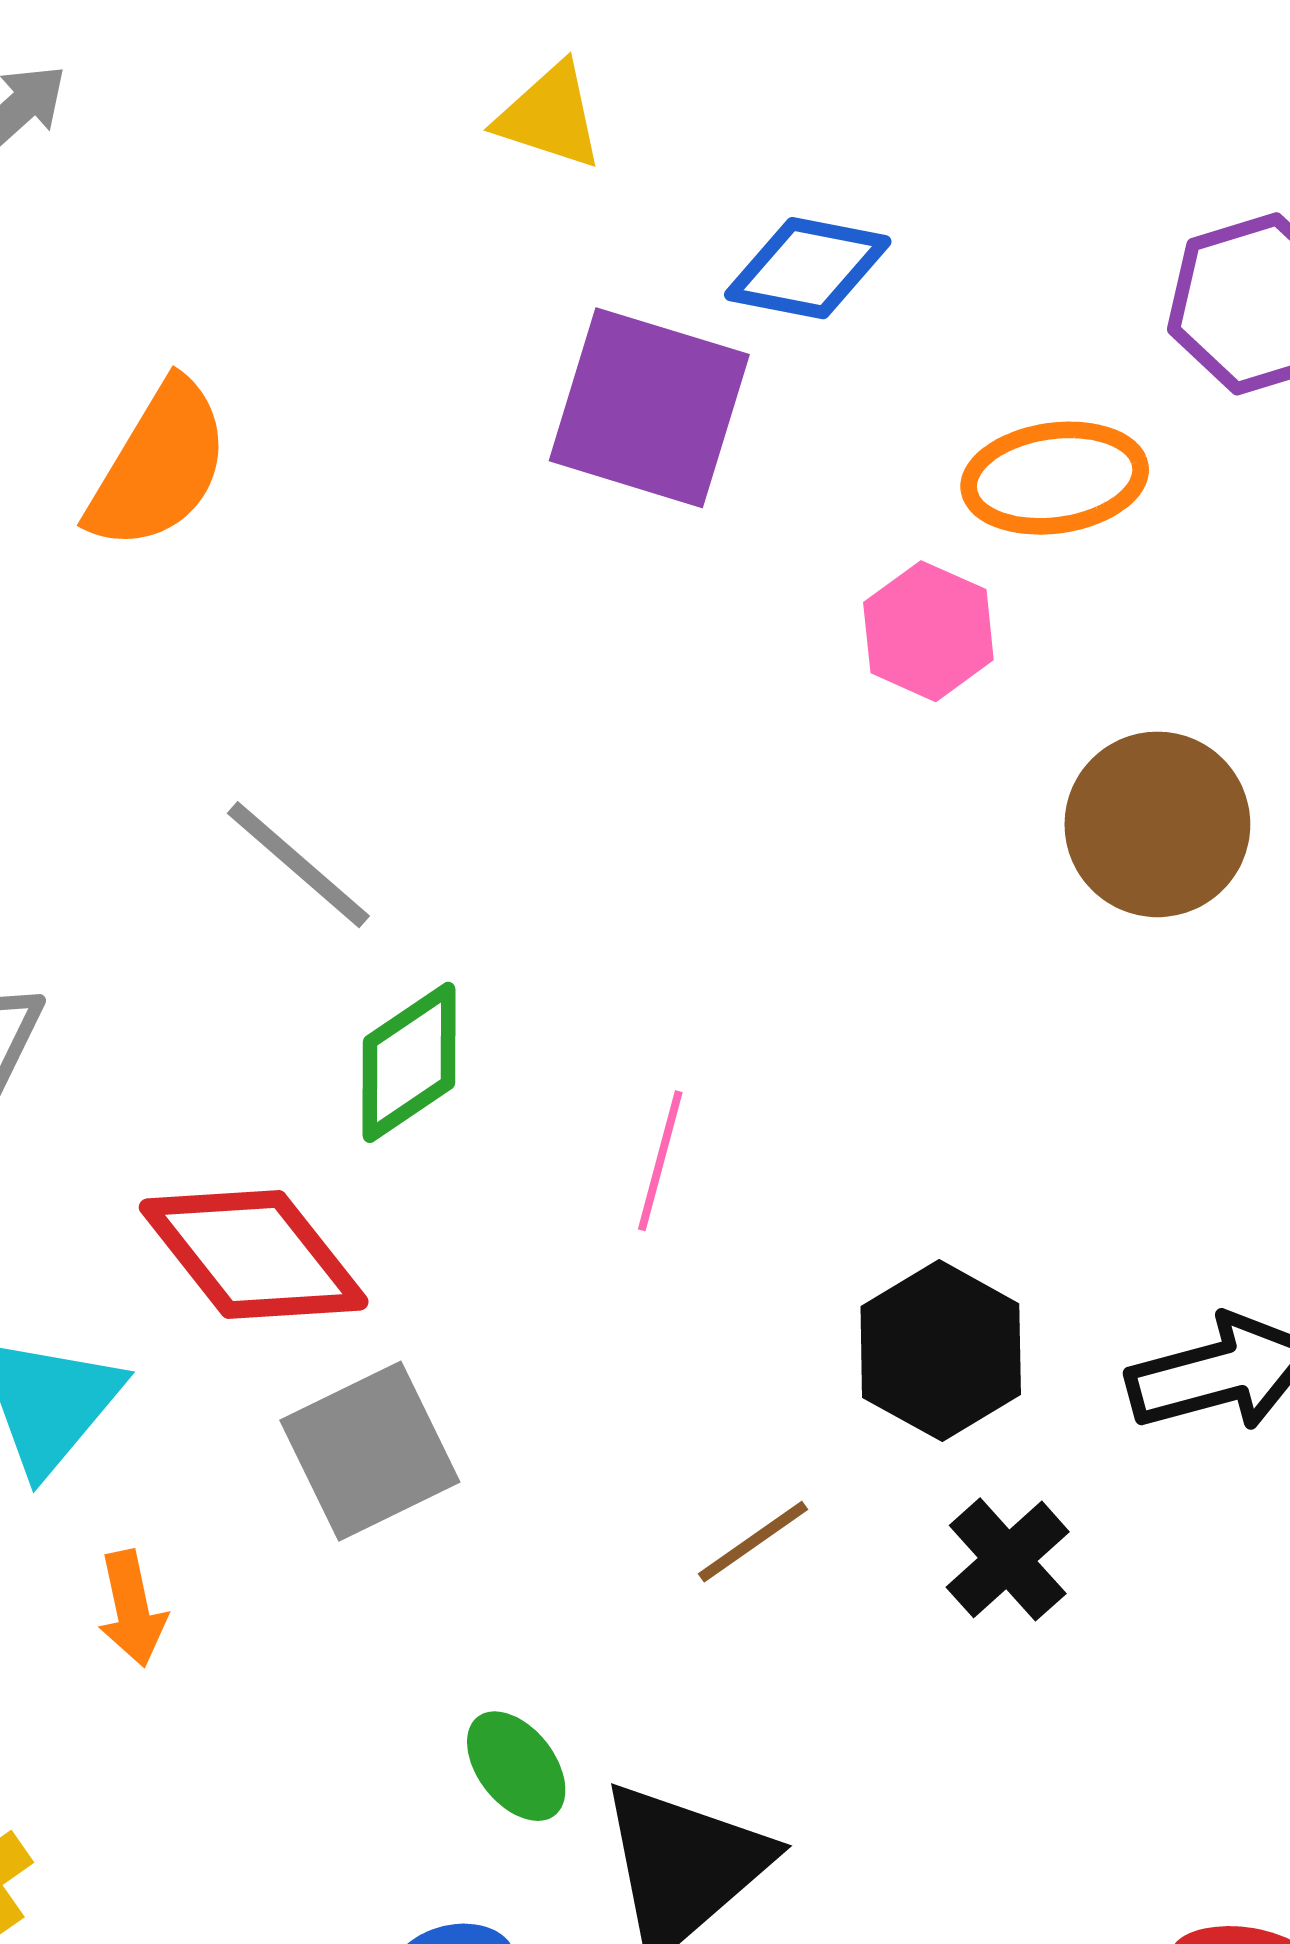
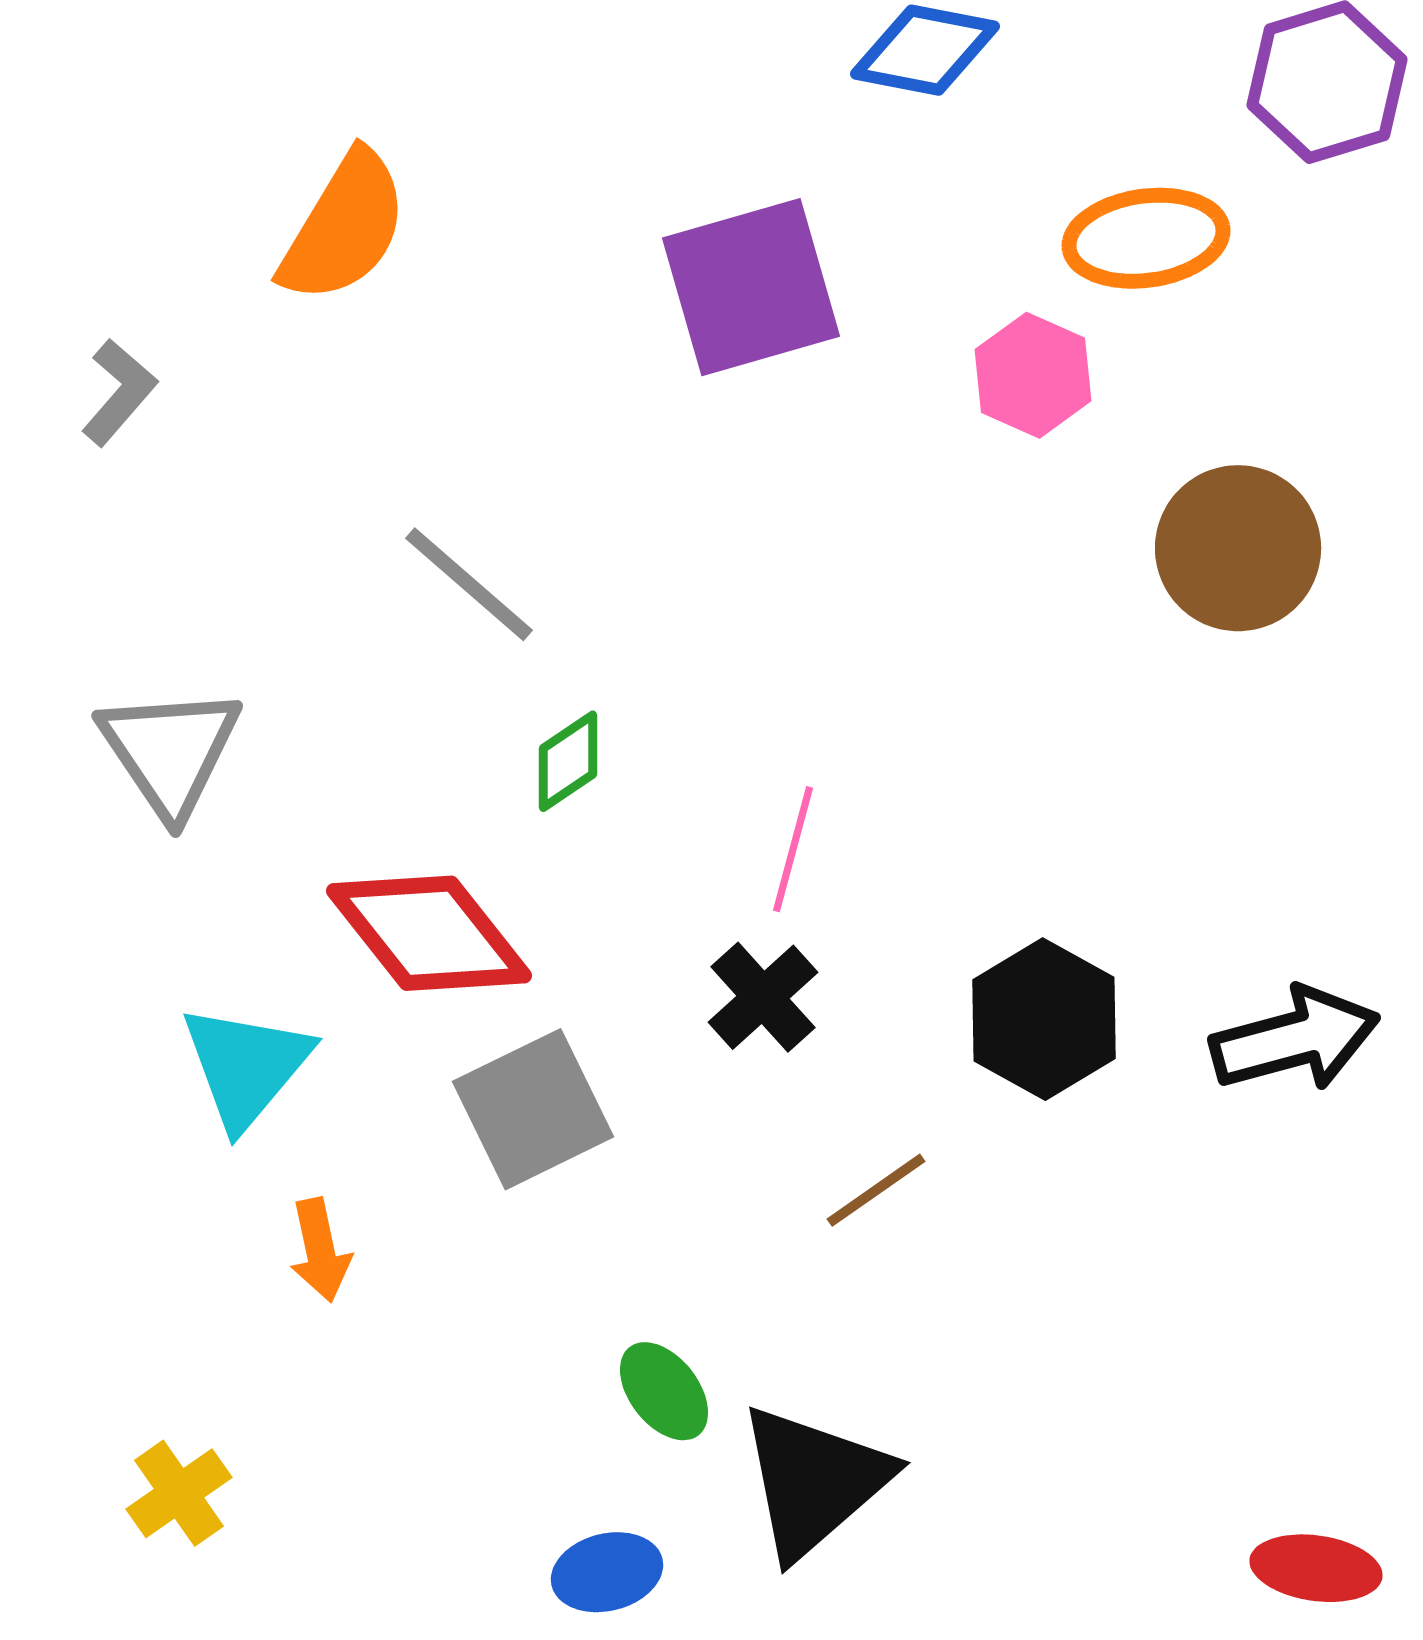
purple square: (649, 408) -> (751, 287), moved, turned -33
green diamond: (409, 1062) -> (568, 761), size x0.7
black cross: (1008, 1559) -> (763, 997), moved

